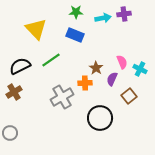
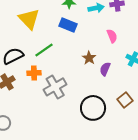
pink semicircle: (122, 62) -> (112, 36), moved
orange cross: (85, 83) -> (34, 73), moved
brown square: (129, 96) -> (125, 100), moved

